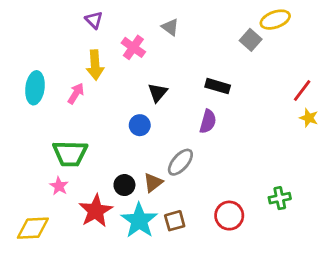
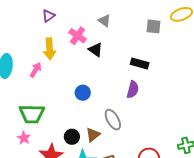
purple triangle: (94, 20) -> (48, 16), turned 40
gray square: (251, 40) -> (153, 26), moved, turned -35
black triangle: (158, 93) -> (96, 50), moved, turned -35
gray ellipse: (180, 162) -> (113, 120), turned -70

